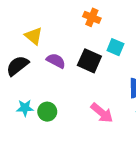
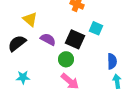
green circle: (47, 112) -> (66, 59), moved
pink arrow: (102, 113) -> (70, 81), moved

